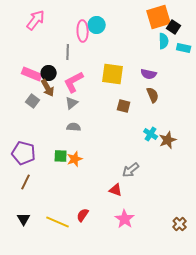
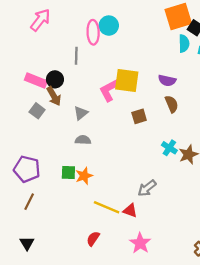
pink L-shape: (74, 82) -> (110, 89), moved
brown square: (124, 106) -> (139, 116), turned -32
yellow line: (58, 222) -> (107, 207), moved

